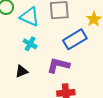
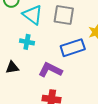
cyan cross: (30, 44) -> (27, 42), turned -32

